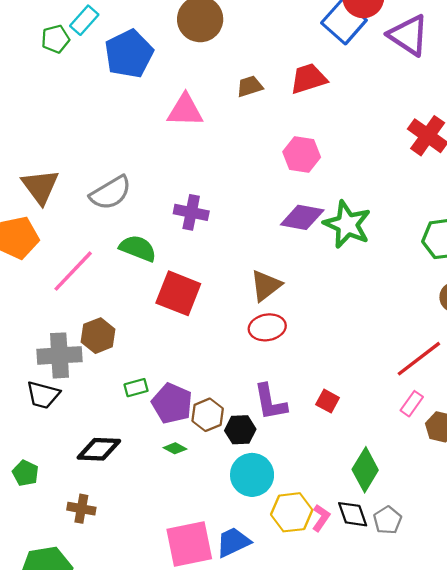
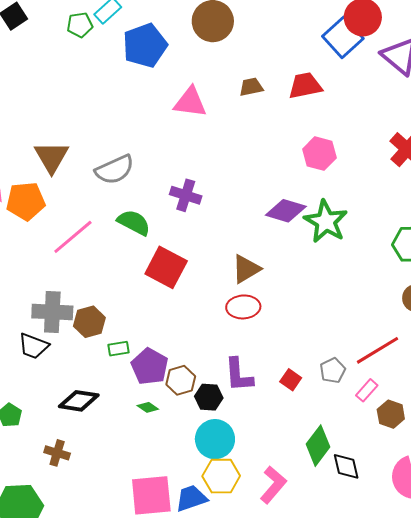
pink hexagon: (302, 154) -> (319, 154), moved
brown hexagon: (98, 336) -> (89, 322), moved
yellow hexagon: (292, 512) -> (221, 476), moved
black diamond: (353, 514) -> (346, 466), moved
pink L-shape: (321, 518) -> (273, 485), size x1.5
gray pentagon: (387, 520) -> (333, 370), moved

